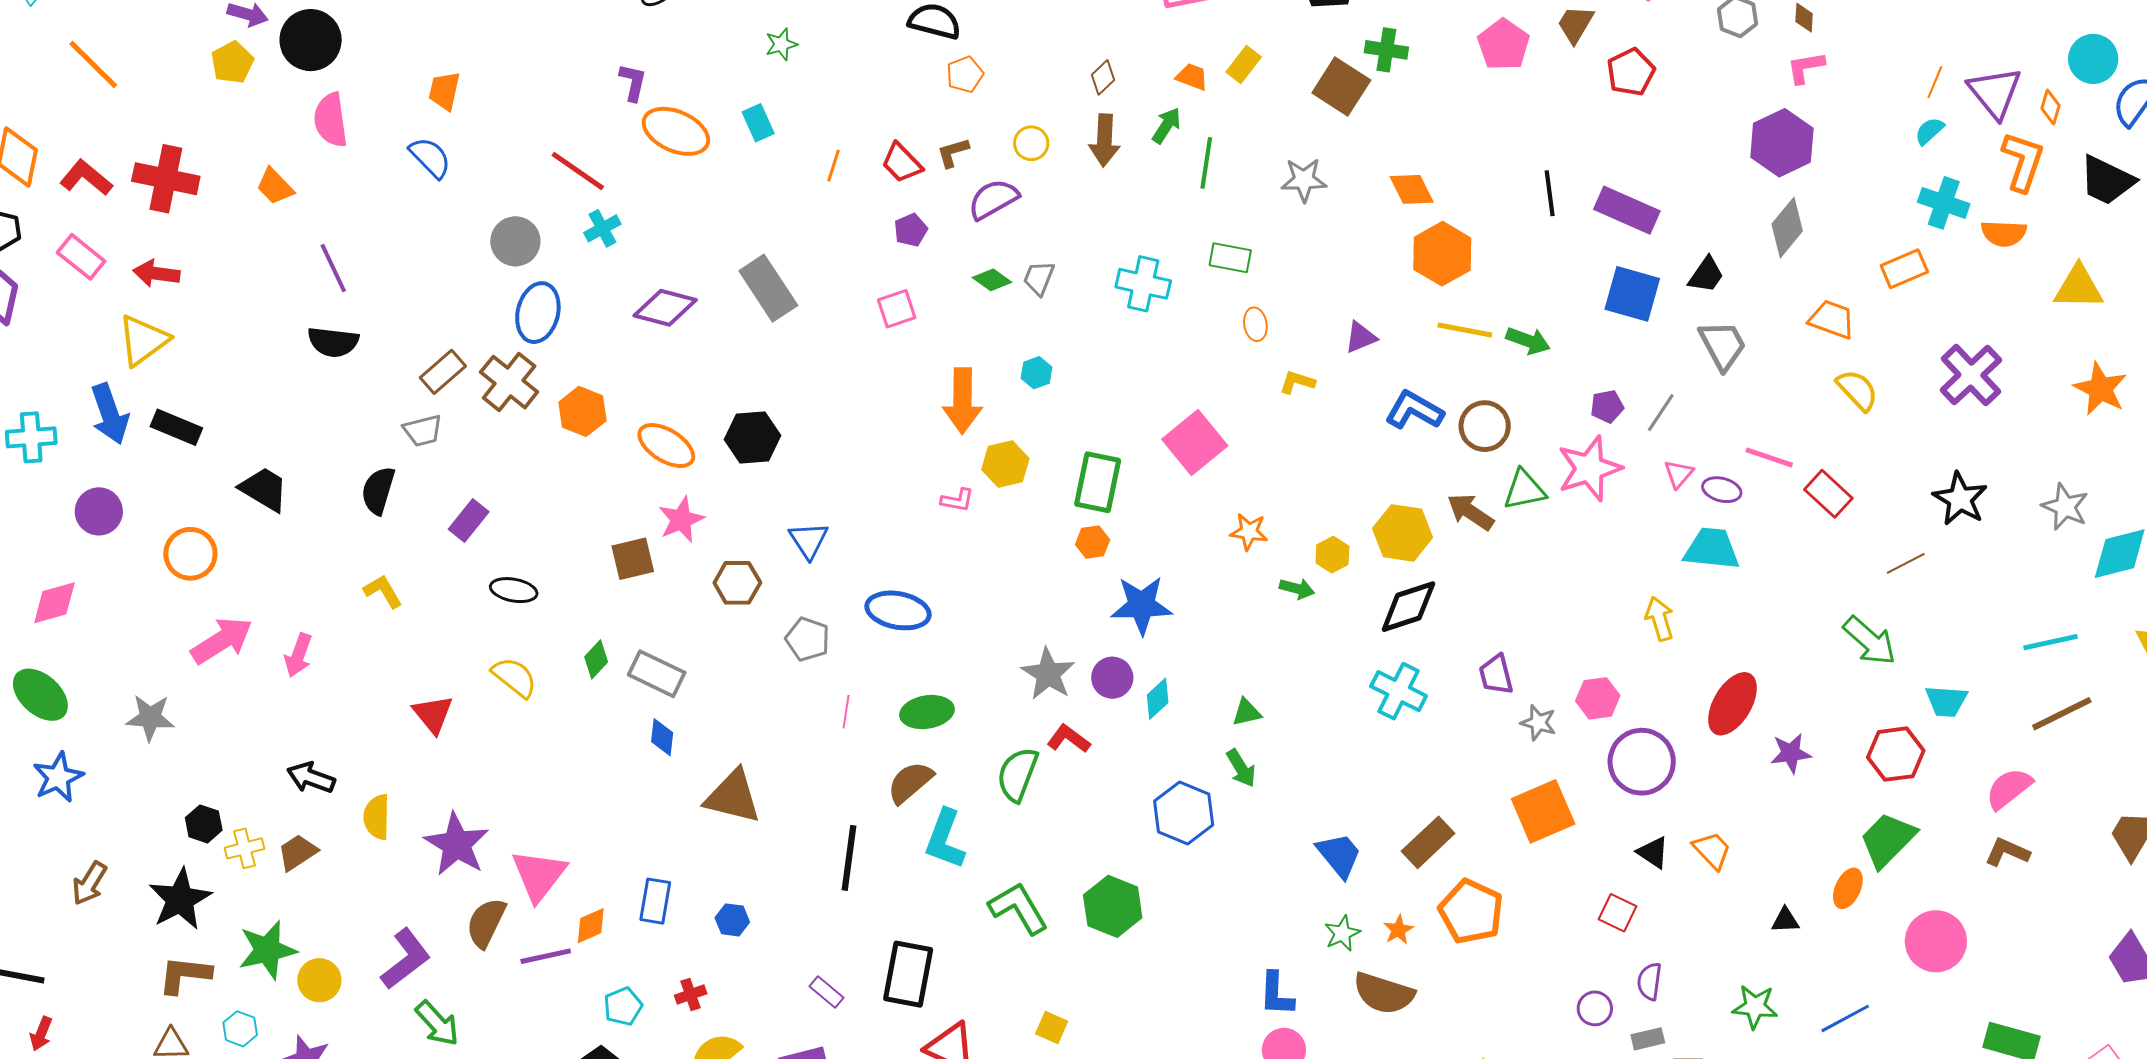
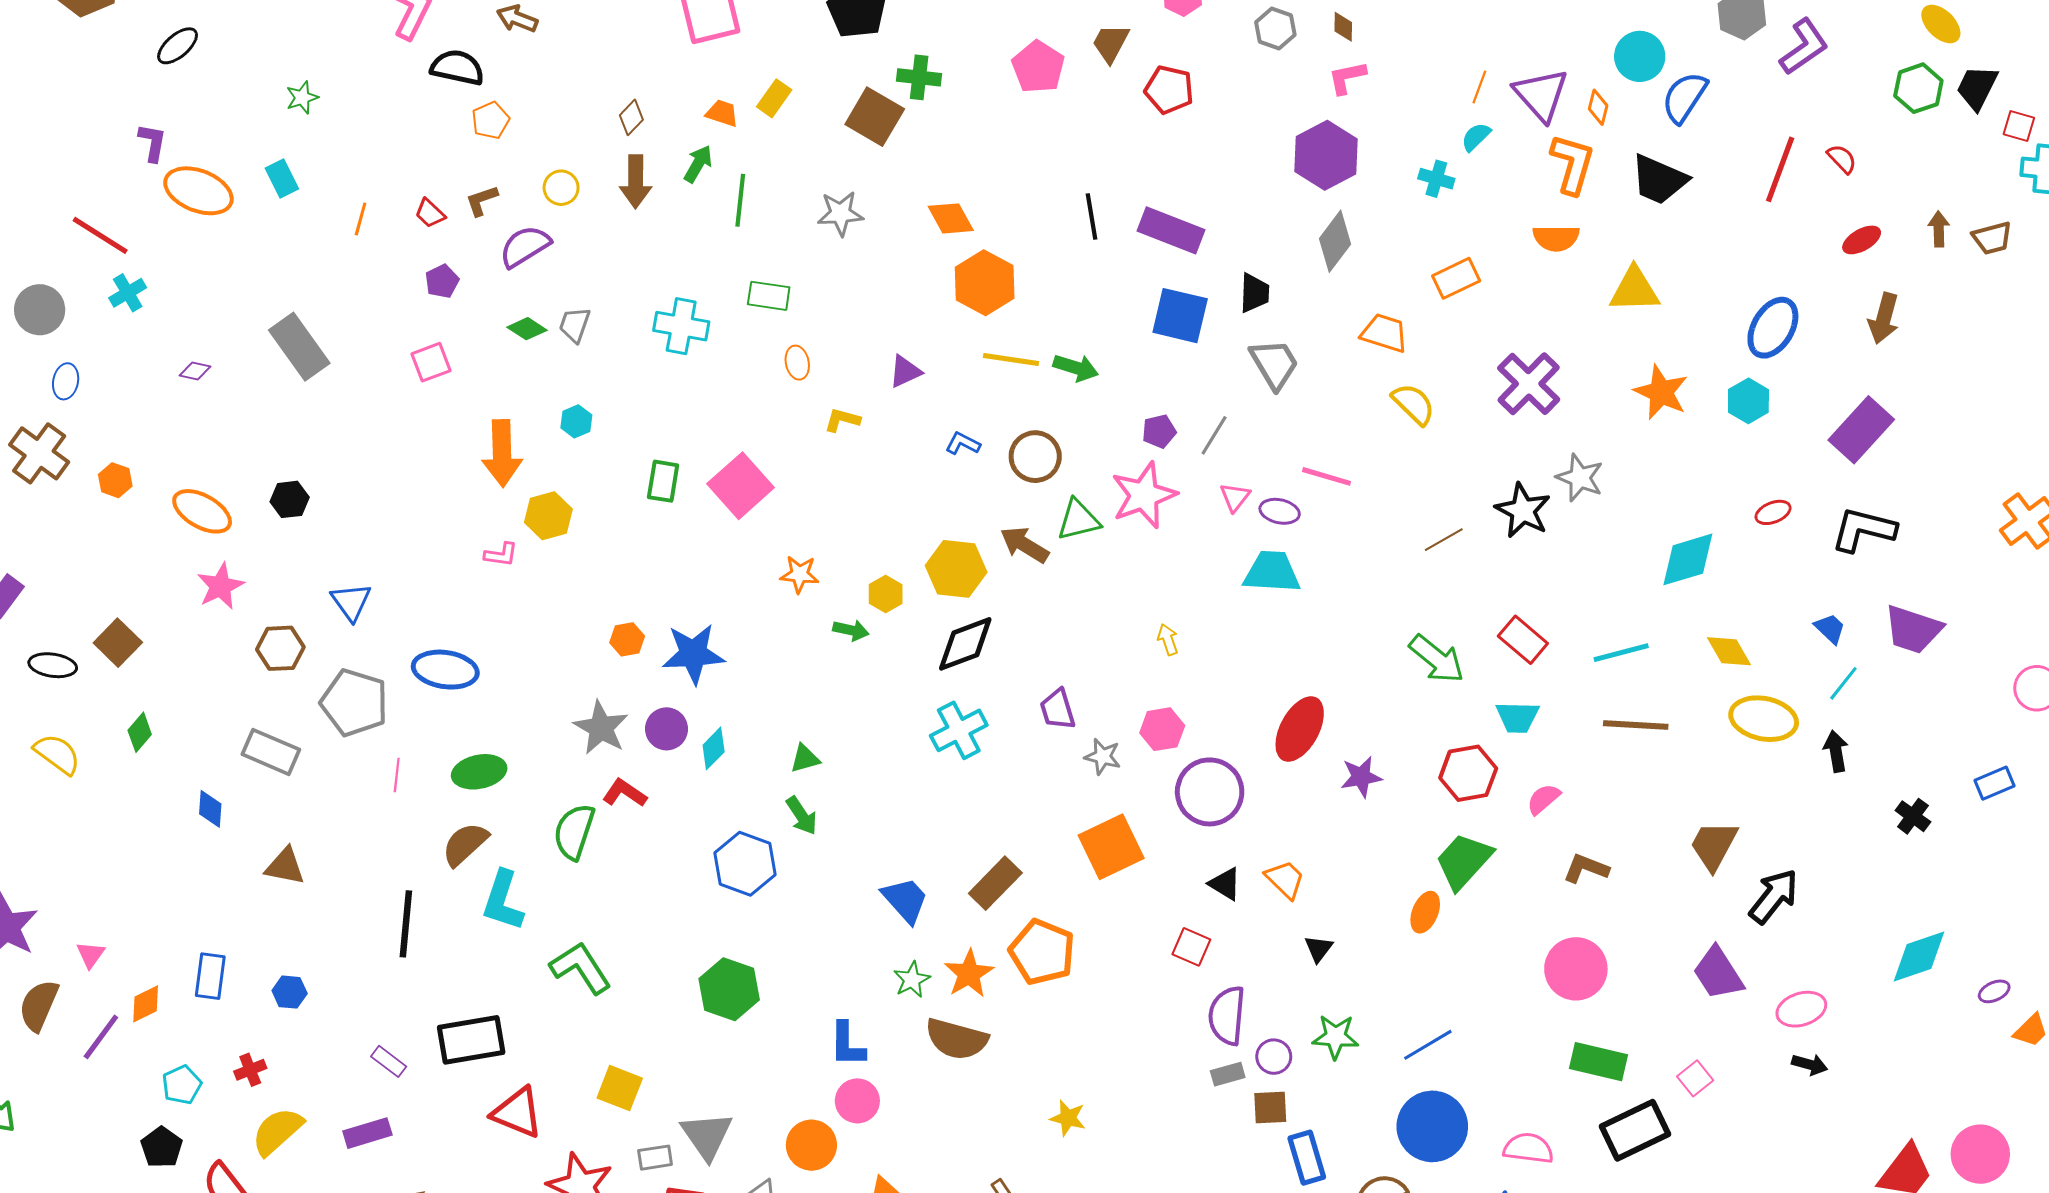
red pentagon: (1631, 72) -> (1169, 90), turned -30
red trapezoid: (902, 163) -> (430, 213), size x0.7
cyan cross: (1944, 203) -> (1436, 179), moved, size x0.7
black trapezoid: (1706, 275) -> (1254, 293), turned -30
purple diamond: (665, 308) -> (195, 371), size x0.5
blue ellipse: (538, 313) -> (66, 381), size x0.6
blue L-shape: (1414, 410) -> (963, 443), size x0.6
orange hexagon: (582, 411) -> (115, 480), size x0.7
black hexagon: (752, 437) -> (290, 499), size x0.7
green rectangle: (1098, 482) -> (663, 481), moved, size x0.7
red rectangle: (1828, 494) -> (1523, 640), moved
gray star: (2065, 507) -> (1580, 478), moved
orange hexagon: (1093, 542) -> (627, 639), moved
brown square: (633, 559) -> (118, 643), moved, turned -30
brown line: (1906, 563) -> (1444, 540), moved
yellow arrow: (1660, 619) -> (1168, 640), moved, size x0.7
gray pentagon: (808, 639) -> (354, 703), size x1.5
gray rectangle: (657, 674) -> (271, 752), moved
cyan cross: (1399, 691) -> (959, 730), turned 38
brown line: (2062, 714) -> (1636, 725), turned 32
pink semicircle: (2009, 789) -> (1543, 799), moved, size x0.7
brown triangle: (733, 797) -> (285, 866), size x0.7
pink triangle: (539, 875) -> (91, 955), size x0.5
green hexagon: (1113, 906) -> (729, 989), moved
black triangle: (1785, 920) -> (1319, 949), moved, turned -48
orange star: (1398, 930) -> (969, 974), size x1.6
pink circle: (1936, 941) -> (1576, 969), moved
purple line: (546, 956) -> (101, 1037), turned -39
black rectangle: (908, 974) -> (471, 1040), turned 72
purple semicircle: (1650, 981) -> (1227, 1015), size x1.5
purple circle: (1595, 1008) -> (1274, 1057), moved
yellow square: (1052, 1028) -> (620, 1088), size x1.4

